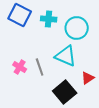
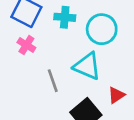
pink cross: (20, 67) -> (26, 45), moved

